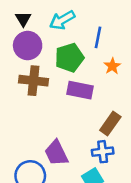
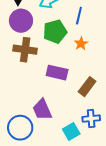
orange star: (112, 66) -> (81, 44), moved
purple rectangle: (80, 90) -> (57, 73), moved
blue cross: (103, 152) -> (91, 119), moved

